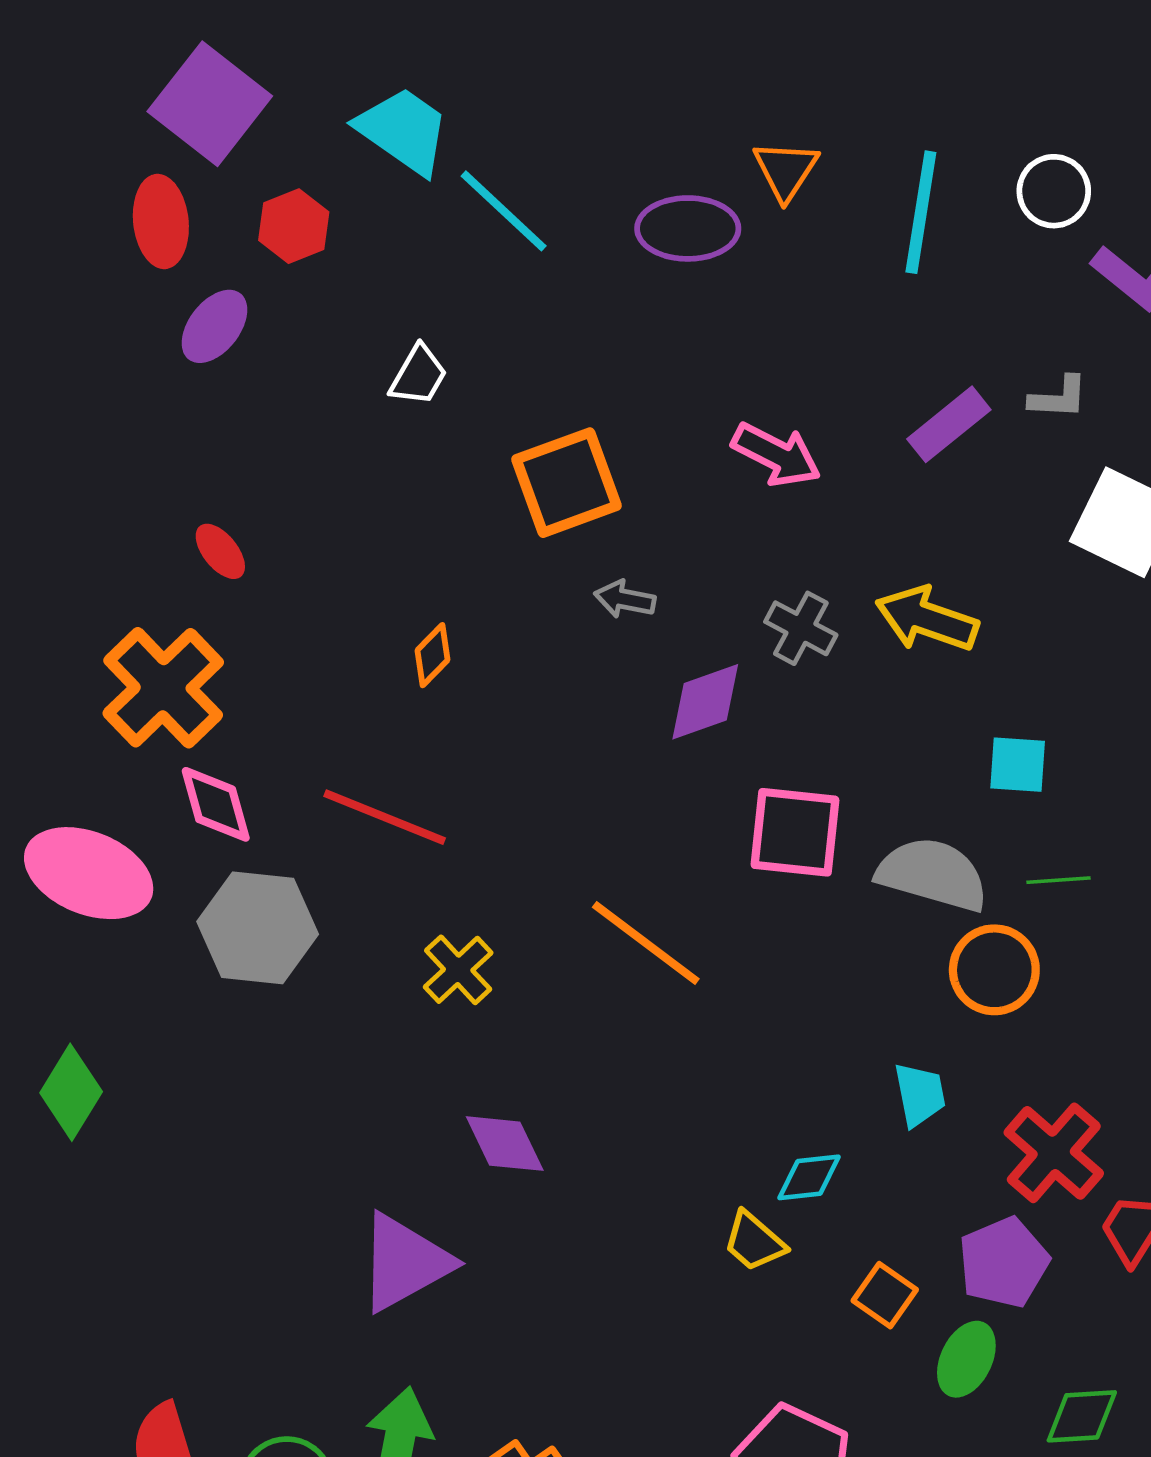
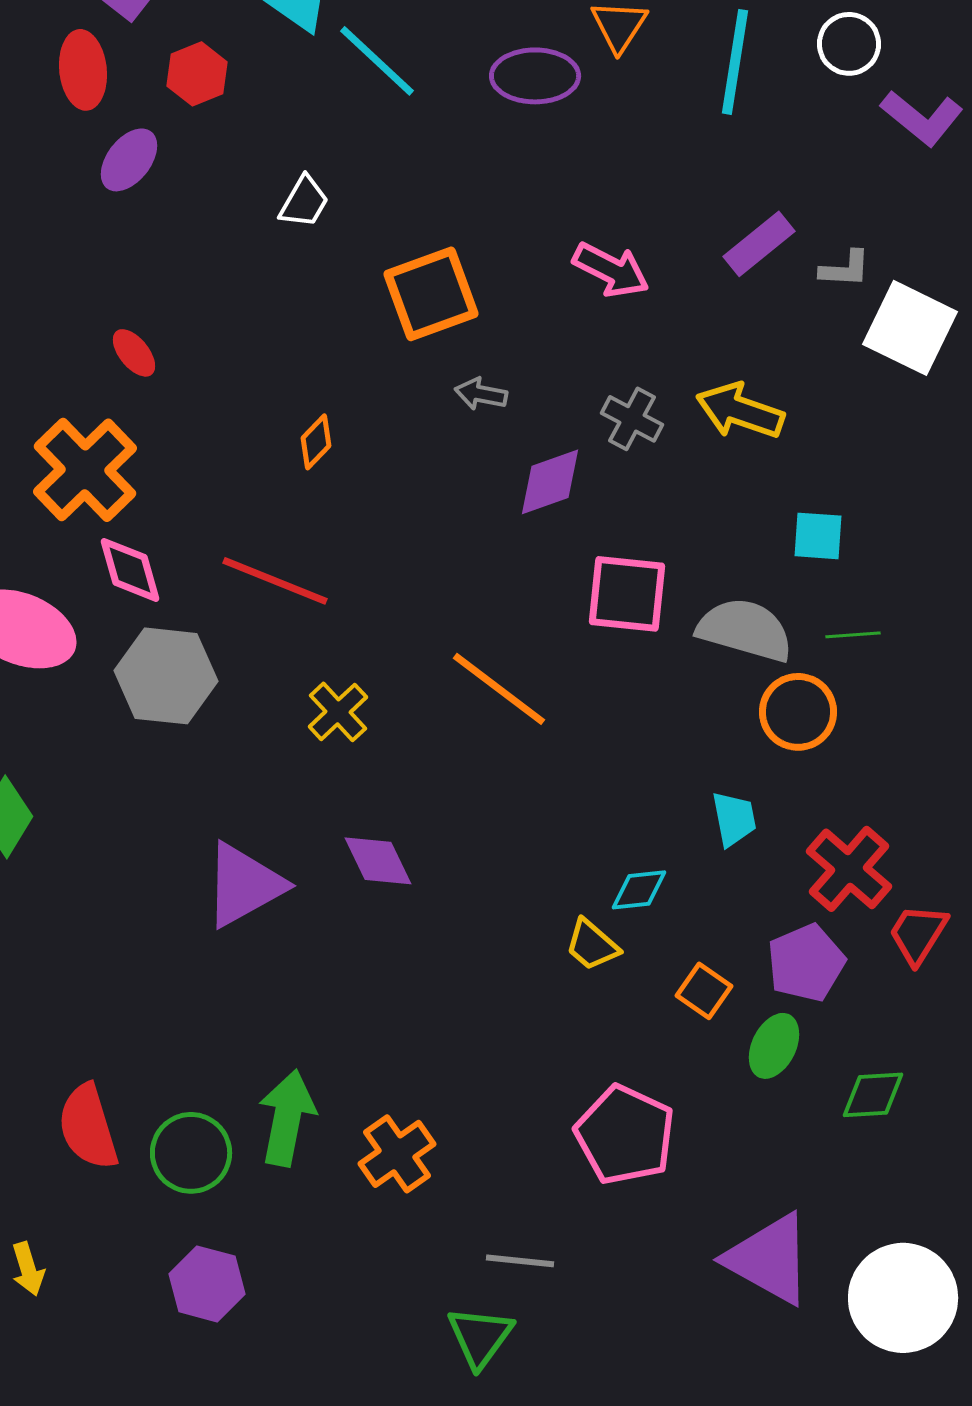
gray L-shape: (1058, 397) -> (845, 269), moved
purple triangle: (405, 1262) -> (244, 885), moved

